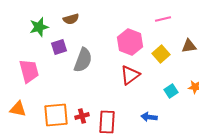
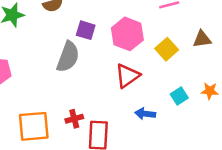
purple square: (59, 47) -> (86, 30), moved, turned 35
red cross: (82, 116) -> (74, 119), moved
blue arrow: (149, 117) -> (145, 114), moved

